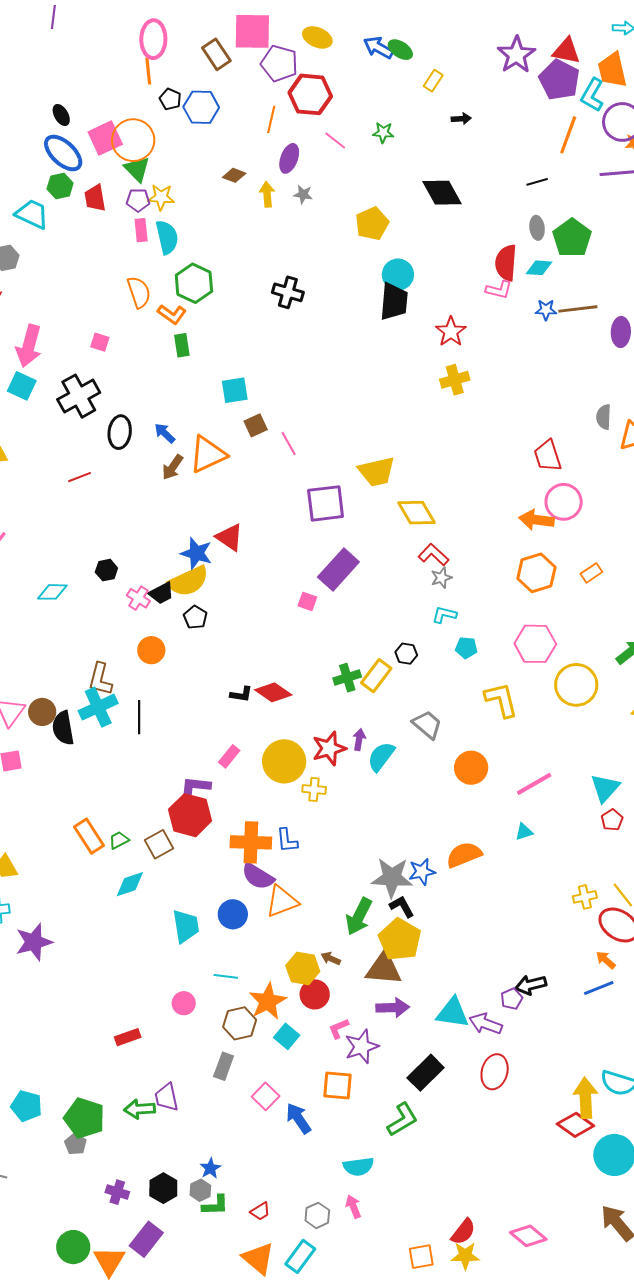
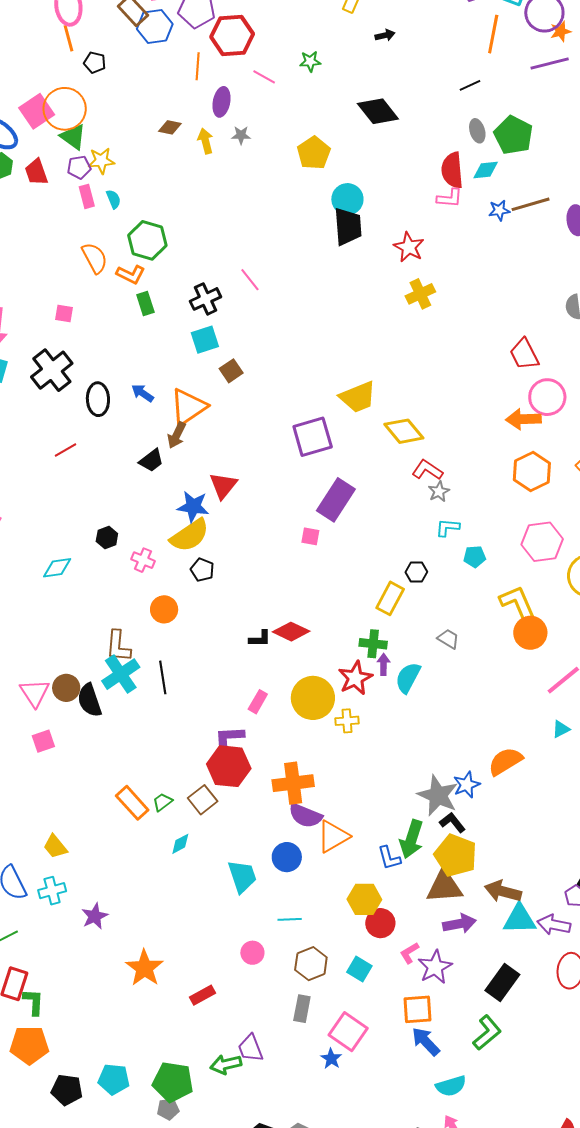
blue hexagon: (201, 107) -> (155, 27), moved
cyan semicircle: (167, 237) -> (114, 199), size x0.6
black cross: (288, 292) -> (205, 299), moved, turned -32
pink line: (289, 443) -> (250, 280), moved
brown arrow: (173, 467) -> (177, 435), moved
red triangle: (229, 537) -> (223, 485), turned 44
black trapezoid: (161, 593) -> (151, 461), moved
green cross: (347, 678) -> (373, 644), moved, turned 32
gray trapezoid: (427, 725) -> (448, 639), size x0.7
orange circle: (471, 768) -> (530, 633), moved
blue L-shape: (287, 840) -> (389, 858), moved
gray star: (392, 878) -> (438, 795), turned 30
cyan diamond: (130, 884) -> (180, 844), size x0.7
purple star: (34, 942) -> (95, 916), size x0.7
brown arrow: (331, 958) -> (503, 891), moved, size x1.8
orange star: (268, 1001) -> (145, 968), moved
pink square: (266, 1096) -> (348, 1032), size x1.4
blue arrow: (298, 1118) -> (426, 1041), moved
gray pentagon: (75, 1144) -> (168, 1109), turned -30
blue star: (210, 1168) -> (331, 1059), moved

